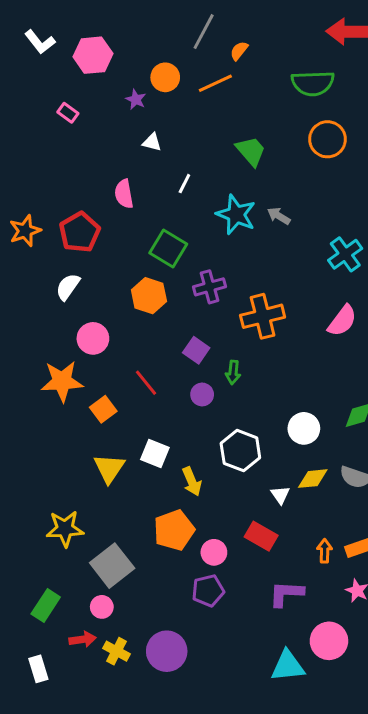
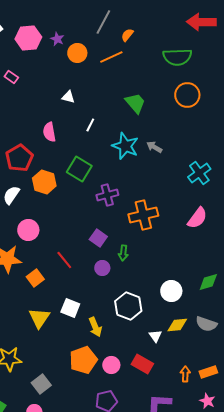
purple star: (136, 99) -> (57, 39), moved
orange hexagon: (149, 296) -> (44, 182), moved
pink circle: (214, 552) -> (111, 365), moved
gray square: (112, 566) -> (41, 384), size x0.7

